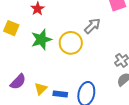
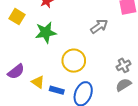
yellow circle: (71, 43) -> (74, 61), moved
yellow triangle: (41, 89) -> (38, 82), turned -48

